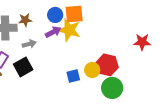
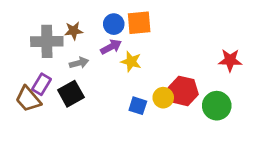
yellow star: (69, 30) -> (131, 62), moved, size x0.7
blue square: (73, 76) -> (138, 106), turned 32
green circle: (112, 88) -> (217, 106), moved

